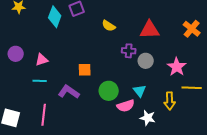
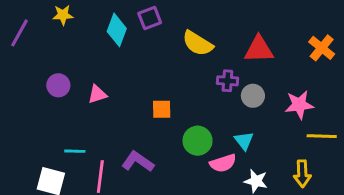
yellow semicircle: (109, 26) -> (198, 43), size x1.5
pink star: (177, 67) -> (299, 105), turned 30
cyan line: (40, 81) -> (75, 151), moved
purple L-shape: (69, 92) -> (138, 162), moved
yellow arrow: (170, 101) -> (302, 174), moved

